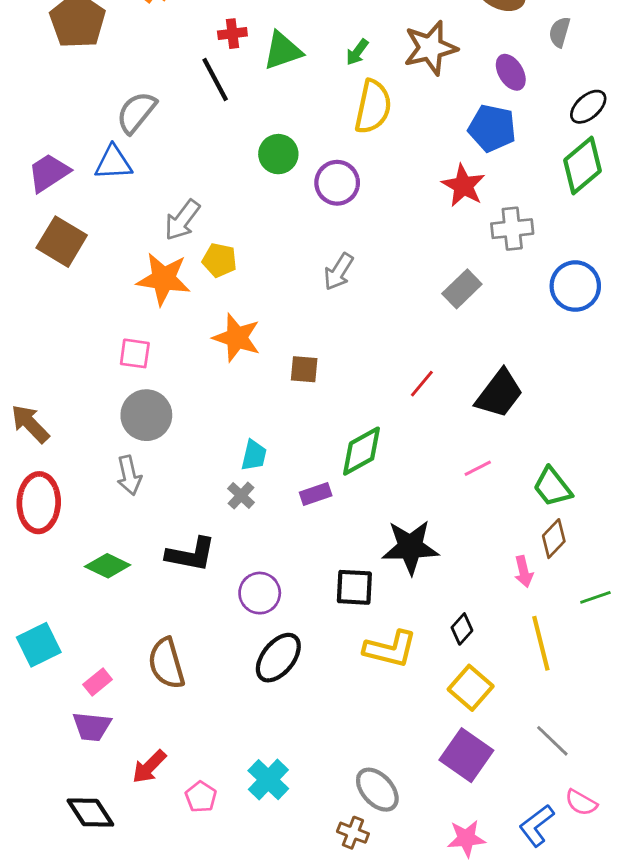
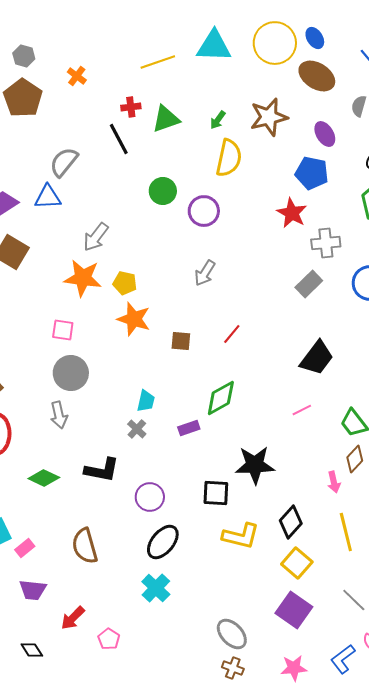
yellow pentagon: (220, 260) -> (125, 283), moved
gray rectangle: (462, 289) -> (309, 284), moved
red line: (422, 384) -> (232, 334), moved
black diamond: (462, 629) -> (291, 522), size x1.5
pink rectangle: (98, 682) -> (25, 548), moved
cyan cross: (268, 780) -> (156, 588), moved
black diamond: (90, 813) -> (32, 650), size x0.7
brown cross: (353, 833) -> (233, 668), moved

